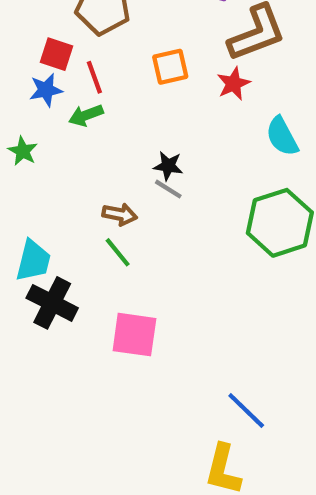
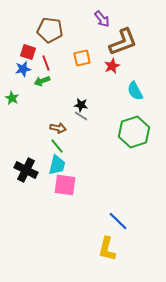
cyan trapezoid: (33, 261) -> (57, 165), moved

